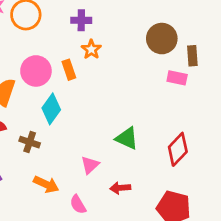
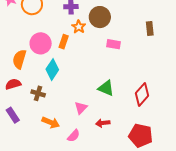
brown circle: (162, 39) -> (100, 17), moved
orange rectangle: (69, 70) -> (64, 42), turned 40
pink rectangle: (177, 78) -> (114, 44), moved
pink semicircle: (78, 204) -> (74, 136), turned -104

